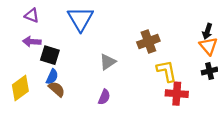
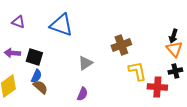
blue triangle: (80, 19) -> (61, 25), turned -40
purple arrow: (32, 42) -> (12, 53), moved
red cross: (177, 94) -> (157, 87), moved

